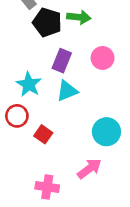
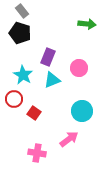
green arrow: (79, 17) -> (87, 24), moved
black pentagon: (47, 22) -> (20, 33), moved
pink circle: (103, 58) -> (79, 68), moved

